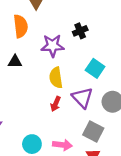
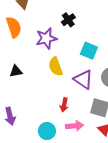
black triangle: (15, 62) -> (16, 71), moved
red arrow: (56, 104) -> (64, 105), moved

